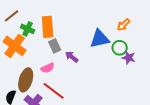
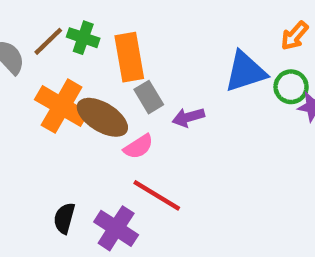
green cross: (28, 29) -> (83, 38), moved
purple arrow: (72, 57) -> (188, 117), turned -48
brown ellipse: (26, 80) -> (102, 117), moved, turned -70

